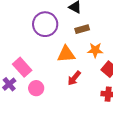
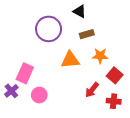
pink rectangle: (22, 67) -> (25, 73), turned 66
red arrow: (74, 78) -> (92, 90), moved

